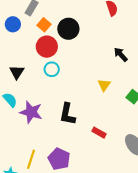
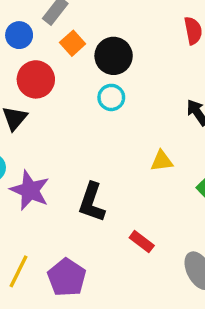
red circle: (47, 47) -> (36, 79), moved
cyan circle: (52, 69) -> (111, 97), moved
yellow triangle: (104, 85) -> (162, 161), turned 40

